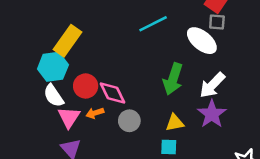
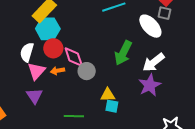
cyan hexagon: (53, 67) -> (48, 29), moved
white semicircle: (54, 96) -> (27, 52), turned 42
gray circle: (129, 121) -> (87, 71), moved
yellow triangle: (175, 123) -> (108, 95), moved

